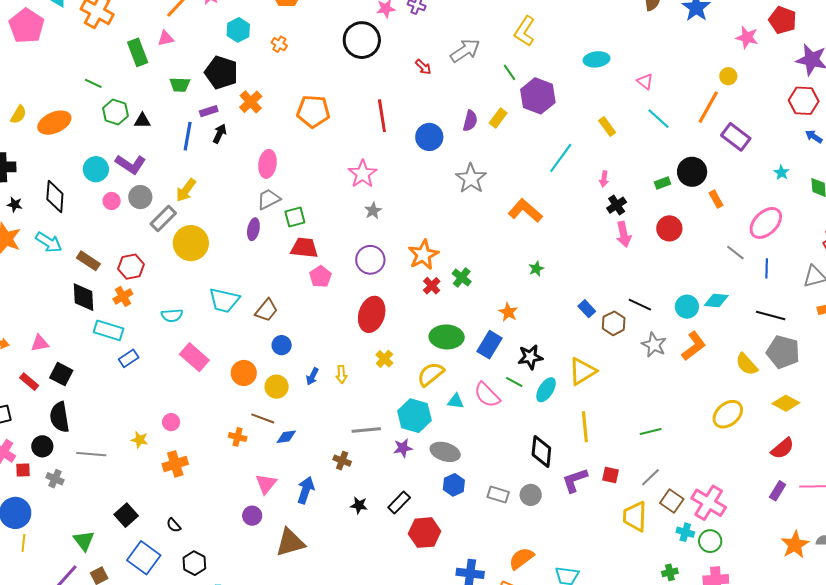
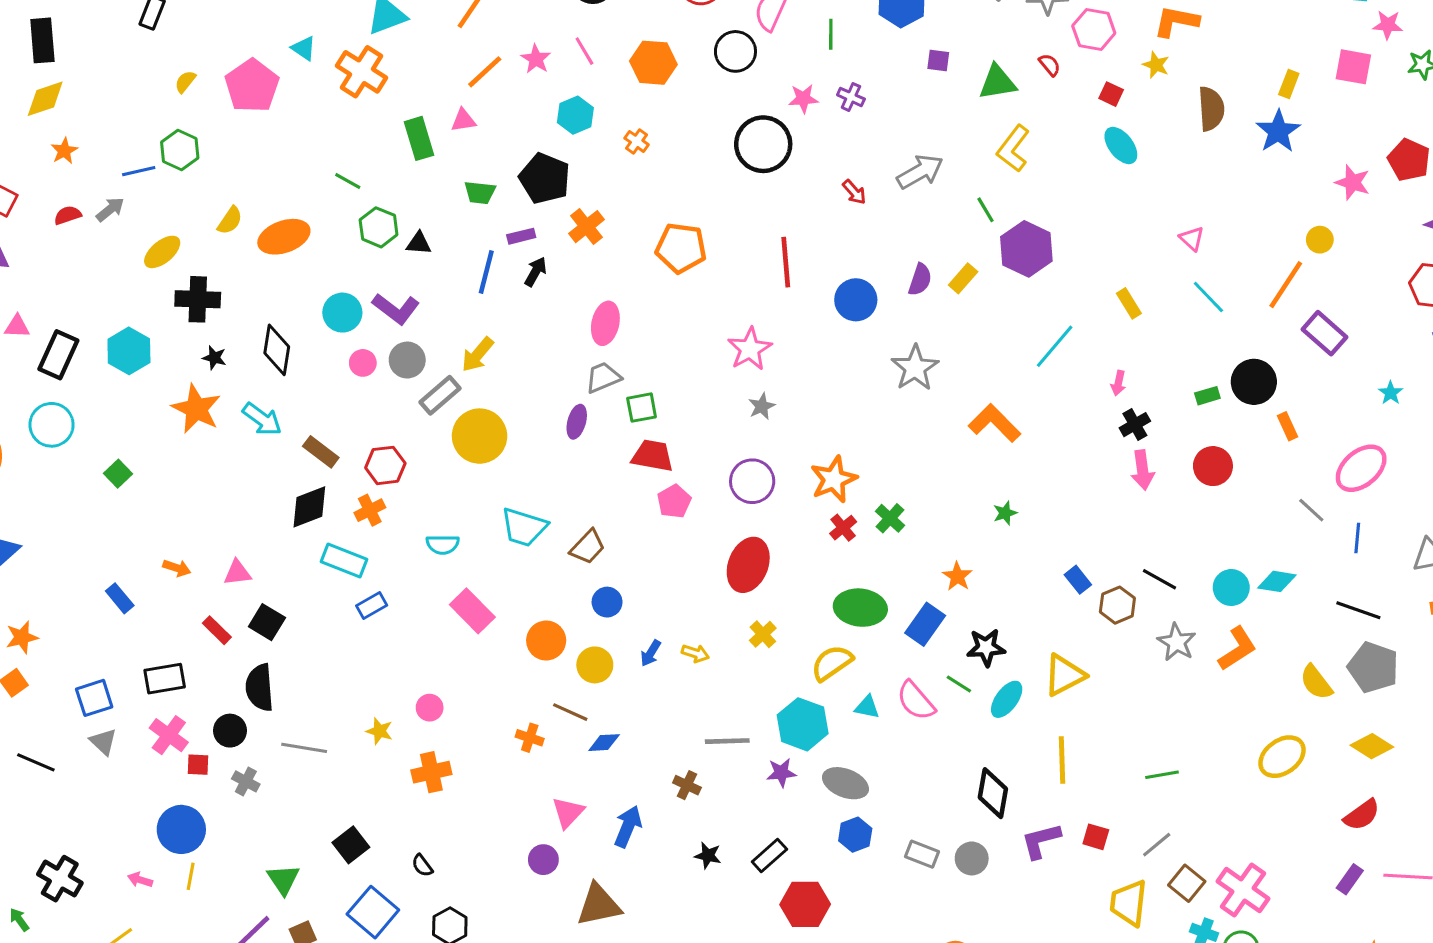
cyan ellipse: (597, 59) -> (1121, 145), moved, turned 55
black diamond: (84, 297) -> (309, 507), turned 68
yellow arrow: (341, 374) -> (695, 653), turned -72

